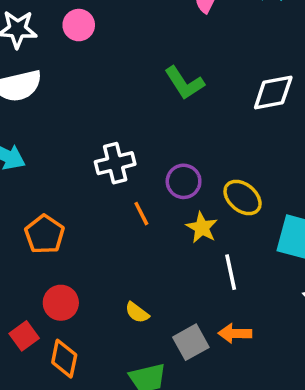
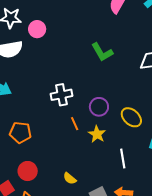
pink circle: (79, 25) -> (37, 29), moved
yellow star: (202, 228) -> (97, 134), moved
orange pentagon: (45, 234) -> (20, 133), turned -30

